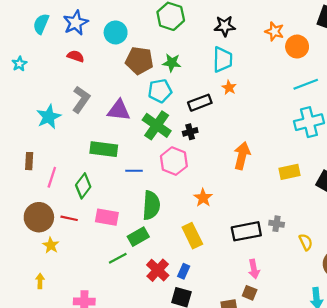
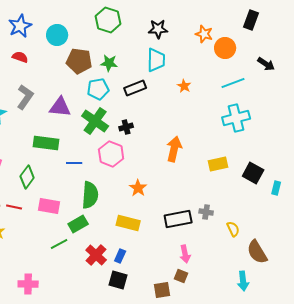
orange star: (229, 88) -> (184, 86), moved
black rectangle: (200, 103) -> (135, 88), moved
yellow rectangle: (192, 236) -> (128, 223), turned -50

